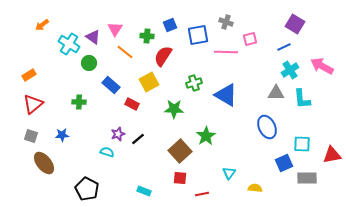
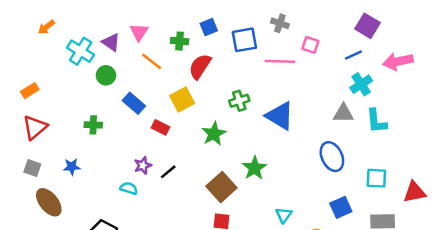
pink square: (250, 39) -> (310, 45), turned 32
pink arrow: (322, 66) -> (398, 61), moved, turned -40
green star: (174, 109) -> (214, 134), turned -30
blue square: (284, 163) -> (341, 207), moved

